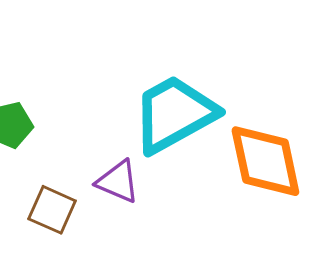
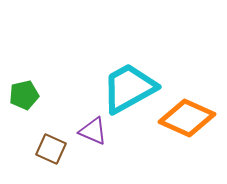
orange diamond: (265, 161) -> (187, 118), turned -54

